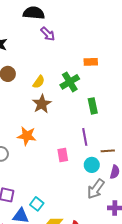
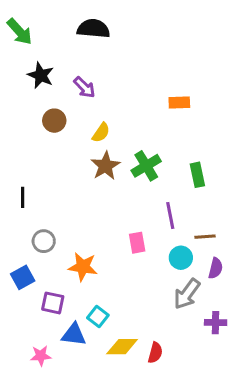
purple arrow: (48, 34) -> (84, 87), moved
green cross: (70, 82) -> (146, 166), moved
green rectangle: (93, 106) -> (197, 175), moved
orange star: (27, 136) -> (83, 267), moved

